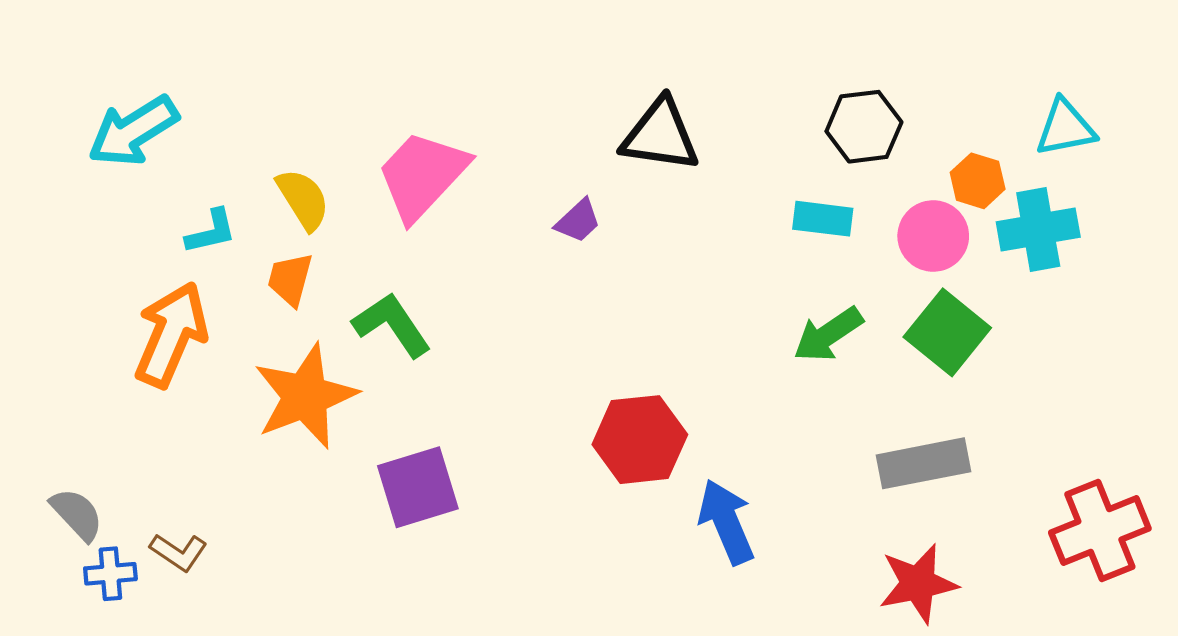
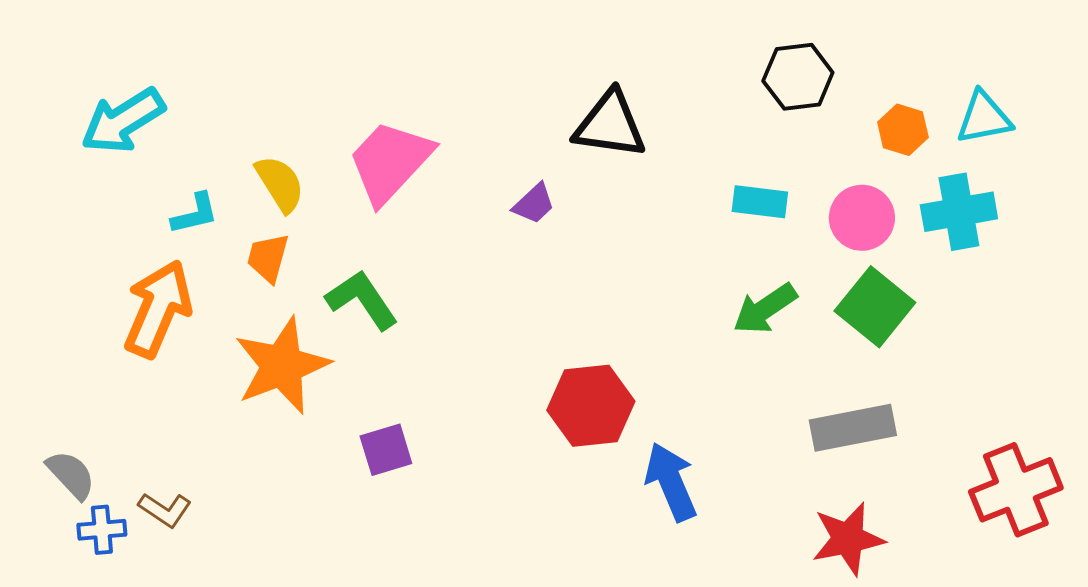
black hexagon: (864, 127) -> (798, 77), moved
orange hexagon: (978, 181) -> (903, 130), moved
purple square: (418, 487) -> (386, 450), size x0.7

